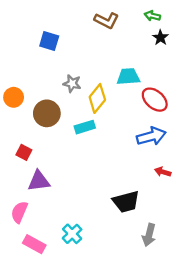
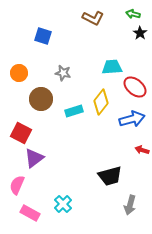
orange circle: (14, 97) -> (19, 73), moved
yellow diamond: (97, 98) -> (101, 102), moved
red square: (24, 152) -> (21, 133), size x1.5
purple triangle: (39, 181) -> (34, 158), turned -30

